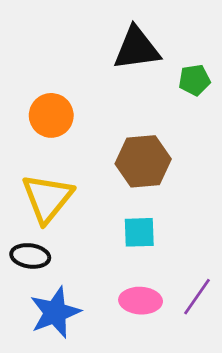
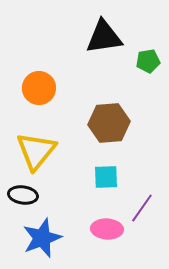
purple line: (197, 297) -> (142, 208), moved

